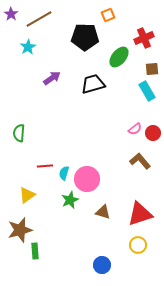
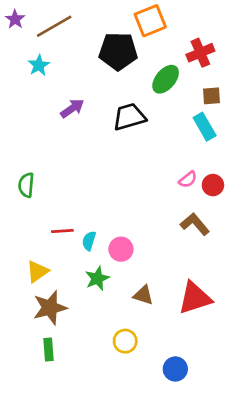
orange square: (108, 15) -> (150, 21), size x1.6
pink circle: (87, 179) -> (121, 249), size x0.7
brown star: (20, 230) -> (50, 308), moved
yellow circle: (138, 245) -> (125, 341), moved
blue circle: (102, 265) -> (175, 369), moved

